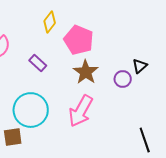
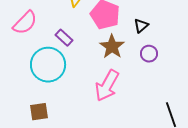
black triangle: (140, 66) -> (141, 26), moved
cyan circle: (31, 110) -> (48, 65), moved

